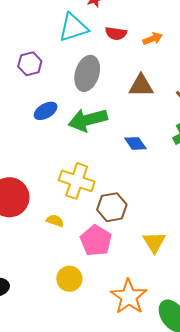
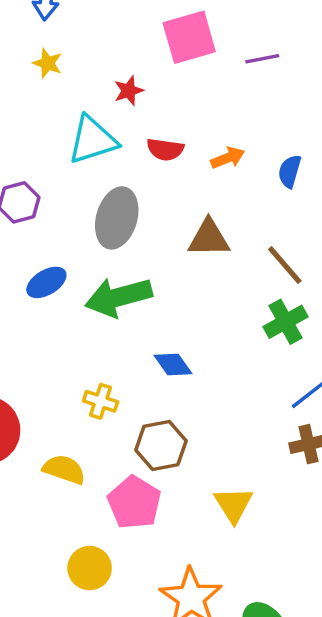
blue diamond: (135, 143) -> (173, 365), moved
yellow cross: (77, 181) -> (101, 401), size x0.6
yellow semicircle: (55, 221) -> (64, 469), size x1.4

